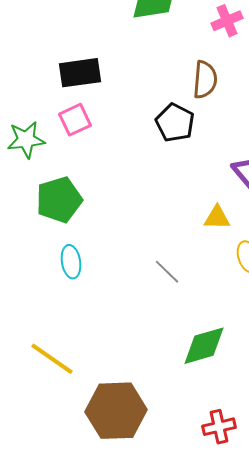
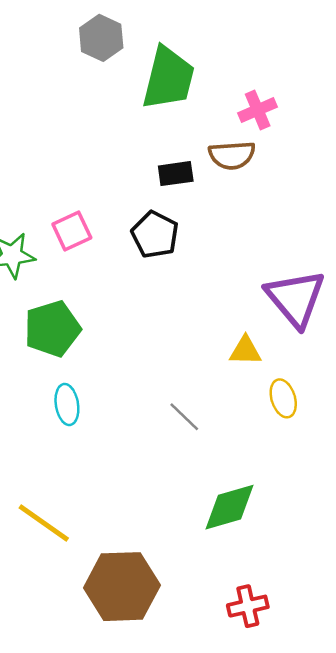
black rectangle: (80, 73) -> (176, 174), moved, size x0.7
brown semicircle: (205, 80) -> (232, 155), moved, turned 81
black pentagon: (175, 123) -> (155, 235), moved

